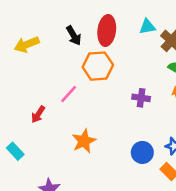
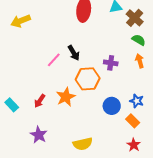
black arrow: (74, 36) -> (74, 53), moved
orange hexagon: (98, 66) -> (88, 79), moved
red arrow: (38, 114) -> (40, 101), moved

